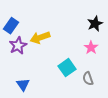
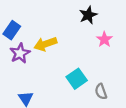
black star: (95, 24) -> (88, 15), moved
pink star: (91, 48) -> (104, 39), moved

